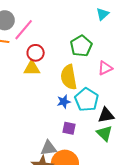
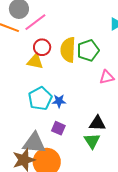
yellow semicircle: (69, 77) -> (68, 50), moved
cyan pentagon: (87, 100) -> (40, 98), moved
gray triangle: (49, 148) -> (34, 143), size x1.4

